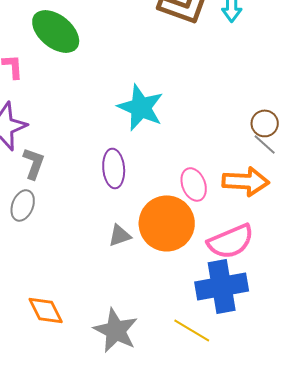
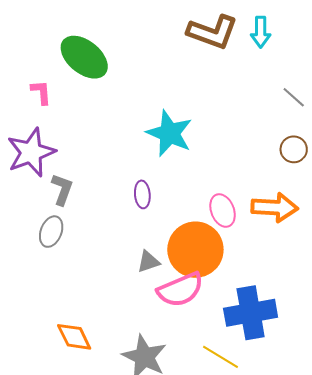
gray line: (265, 144) -> (294, 97), moved
purple ellipse: (114, 168) -> (142, 194), size x0.7
pink semicircle: (231, 241) -> (180, 290), moved

